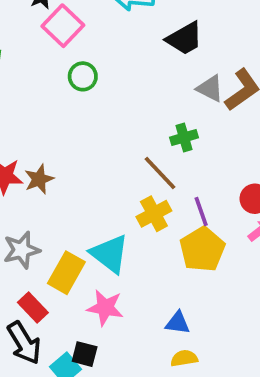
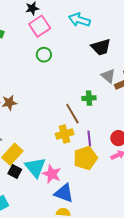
cyan triangle: (110, 254) -> (35, 167), moved
pink star: (105, 308) -> (52, 174), moved
blue triangle: (178, 323) -> (64, 193), size x1.5
black square: (85, 354) -> (15, 171), moved

